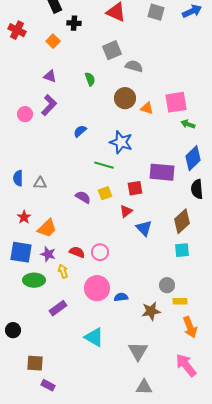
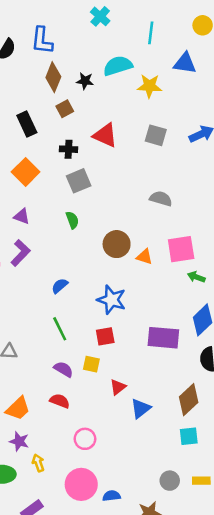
black cross: (74, 23) -> (69, 149), moved
orange square: (53, 41) -> (26, 172), size x1.5
gray square: (112, 50) -> (79, 181), moved
gray semicircle: (134, 66) -> (161, 199), moved
green line: (104, 165) -> (60, 329), moved, turned 48
red square: (135, 188) -> (105, 336), moved
yellow square: (105, 193) -> (91, 364), turned 32
blue triangle: (144, 228) -> (141, 408), turned 36
red semicircle: (77, 252) -> (60, 401), moved
yellow rectangle: (180, 301) -> (201, 481), moved

